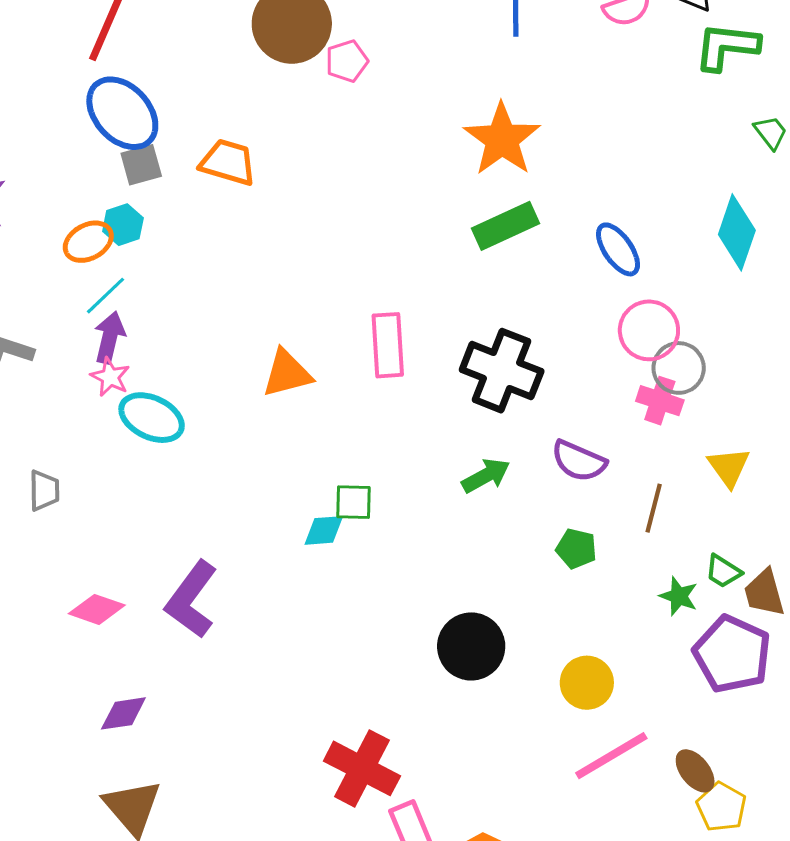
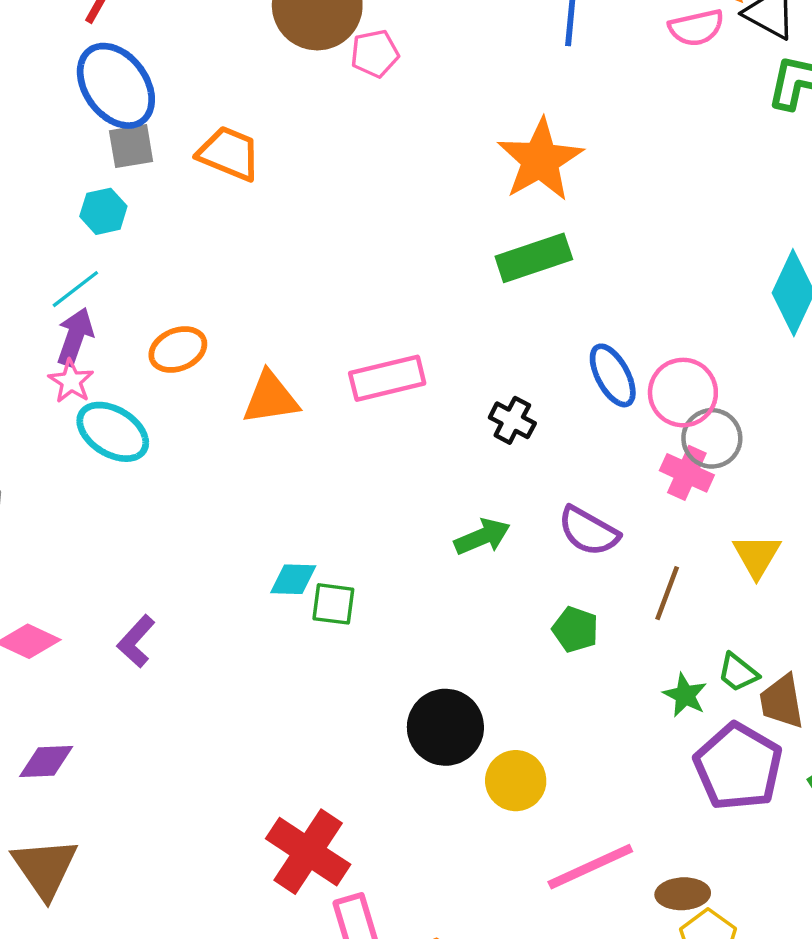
orange ellipse: (88, 242) -> (178, 349), moved
blue ellipse: (618, 249) -> (613, 375), moved
pink rectangle: (388, 345) -> (387, 378), turned 74
black cross: (502, 371) -> (512, 420), size x0.5
green square: (353, 502) -> (333, 604), moved
purple L-shape: (191, 599) -> (136, 641), size x0.6
yellow circle: (587, 683) -> (516, 781), moved
brown ellipse: (695, 771) -> (683, 894), turned -60

